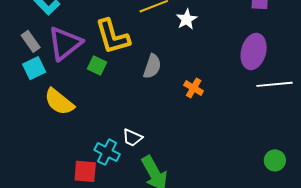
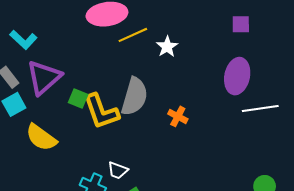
yellow L-shape: (112, 37) -> (101, 111), moved
gray semicircle: (152, 66) -> (134, 96), size x1.5

